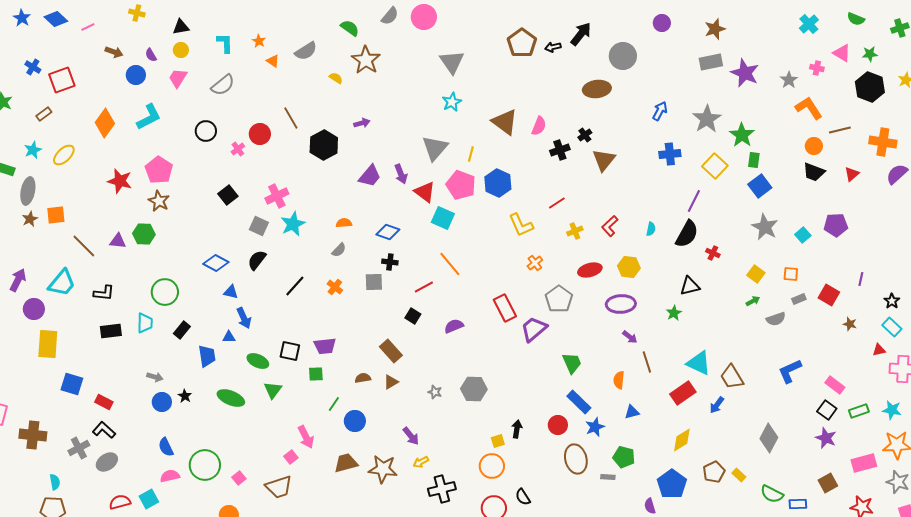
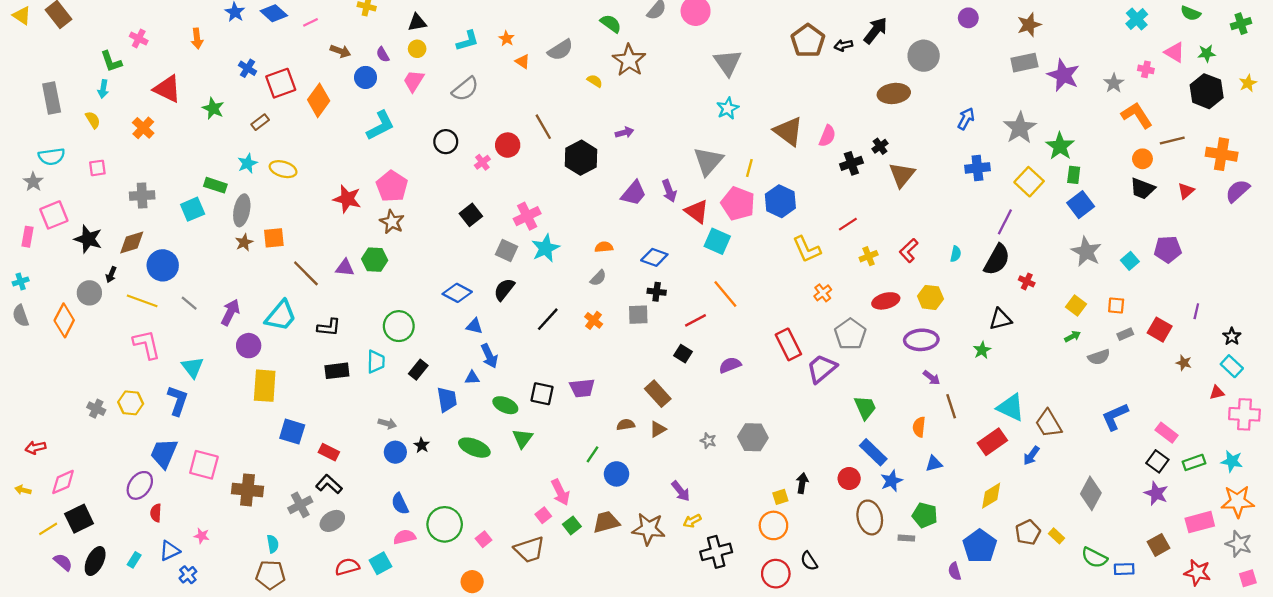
cyan L-shape: (225, 43) -> (468, 41), turned 75
orange diamond: (105, 123) -> (319, 100), moved
yellow ellipse: (64, 155) -> (283, 169), turned 60
green square: (316, 374) -> (572, 525), moved, turned -35

